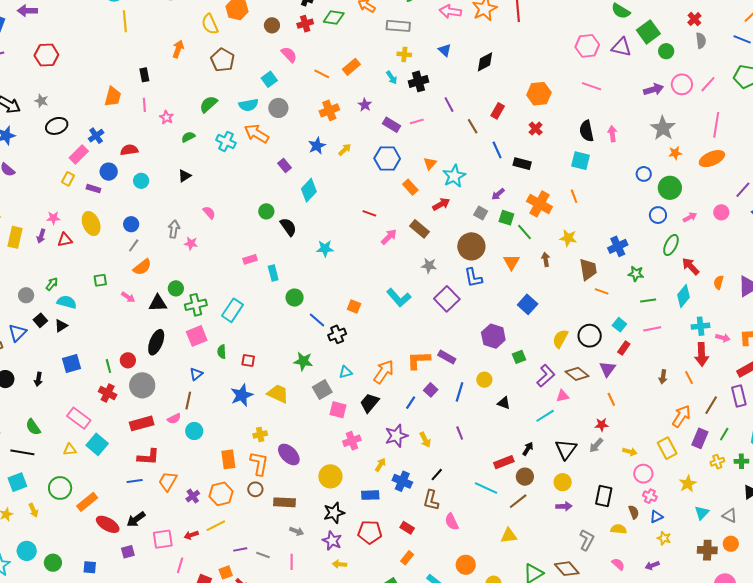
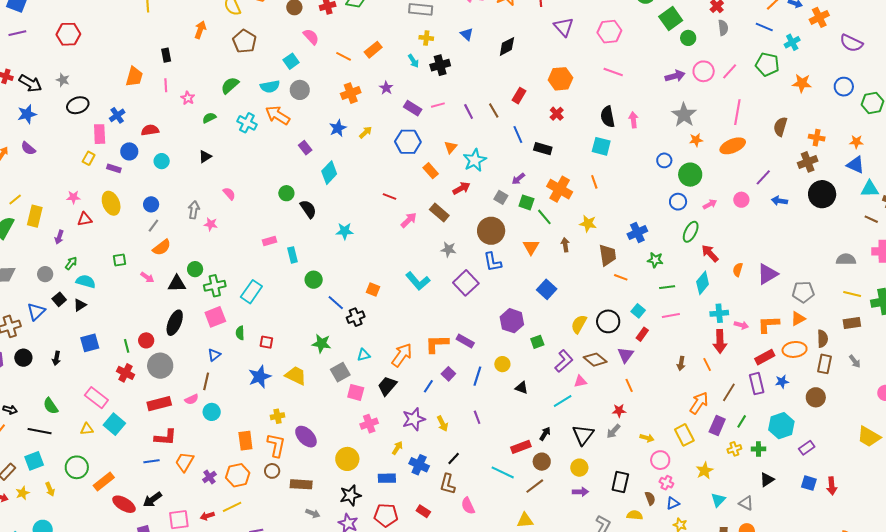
purple triangle: (621, 47) -> (564, 27), moved, turned 35
purple line: (449, 105) -> (469, 112), moved
pink rectangle: (79, 155) -> (100, 134), turned -48
purple arrow: (41, 236) -> (59, 237), moved

